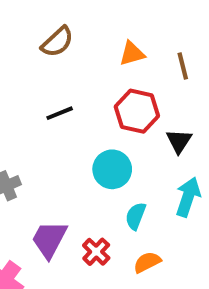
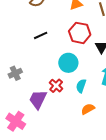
red cross: (96, 252) -> (56, 86), moved

